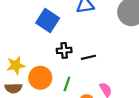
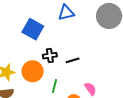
orange circle: (40, 78) -> (33, 71), moved

